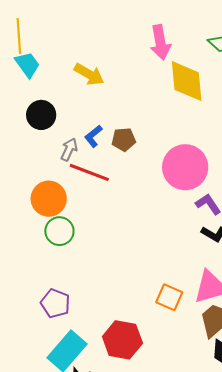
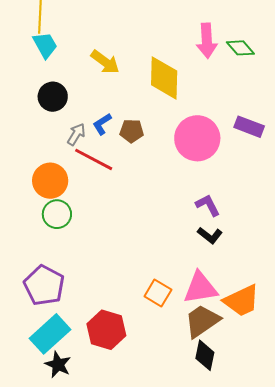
pink arrow: (160, 42) -> (207, 41), moved
yellow diamond: (187, 81) -> (164, 78), moved
pink circle: (185, 167) -> (197, 138), moved
purple pentagon: (55, 303) -> (44, 285), size x1.4

